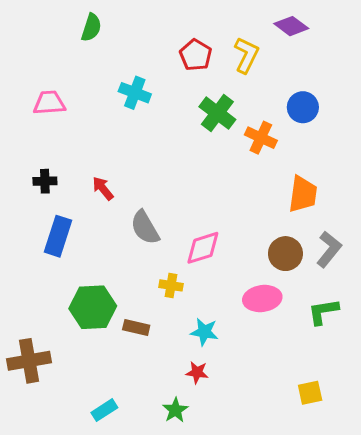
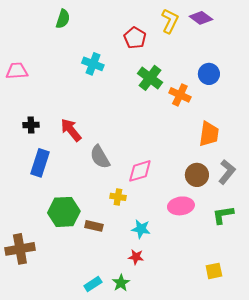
yellow L-shape: (246, 55) -> (170, 21), moved
pink trapezoid: (49, 103) -> (17, 71), moved
red arrow: (103, 188) -> (71, 130), size x1.4
cyan rectangle: (104, 410) -> (93, 284), moved

